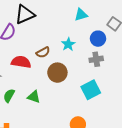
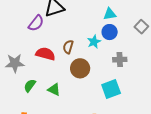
blue circle: (98, 39) -> (110, 32), moved
brown semicircle: (43, 52) -> (68, 47), turned 128

